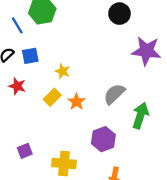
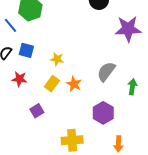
blue square: (30, 56) -> (26, 50), turned 35
green arrow: (140, 116) -> (132, 87), size x0.7
purple square: (25, 151) -> (37, 111), moved

